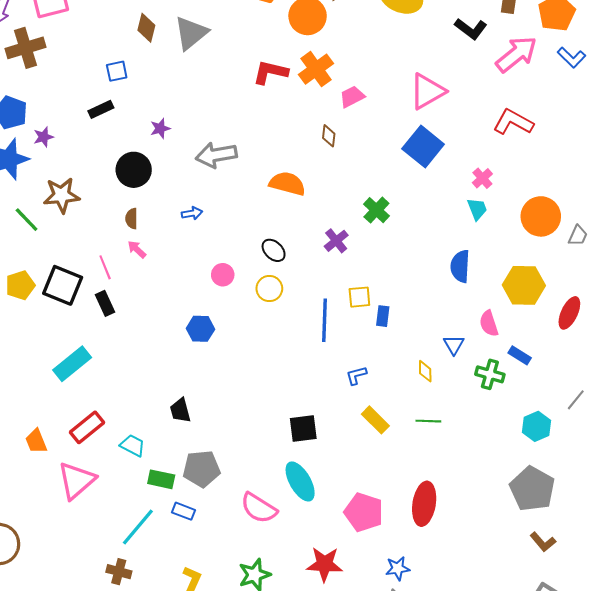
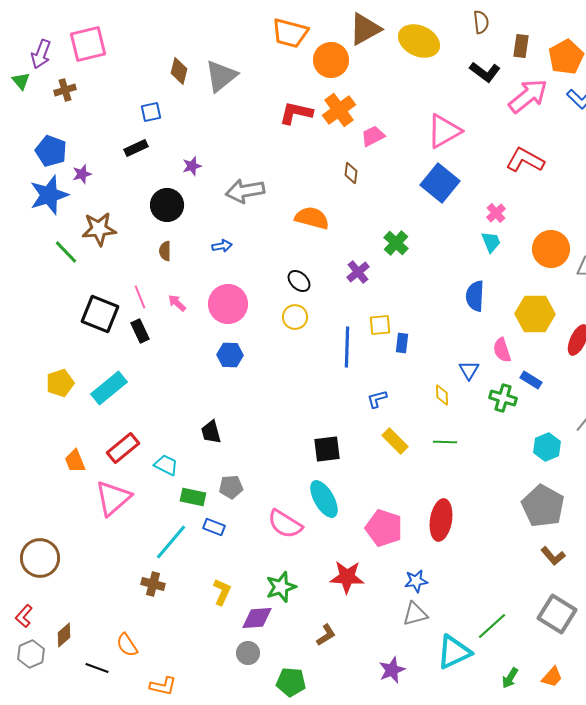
brown cross: (26, 48) -> (65, 90), size x0.6
pink arrow: (137, 249) -> (177, 303), moved
pink circle: (223, 275) -> (228, 304), moved, size x1.8
yellow pentagon: (20, 285) -> (60, 383), moved
gray pentagon: (201, 469) -> (231, 487), size x0.7

